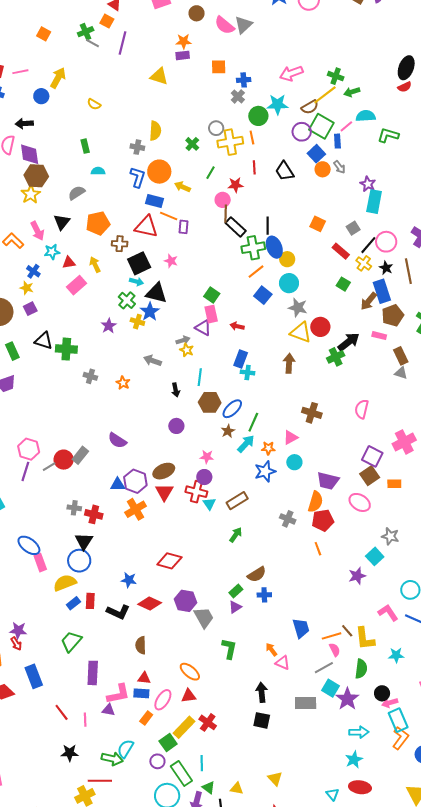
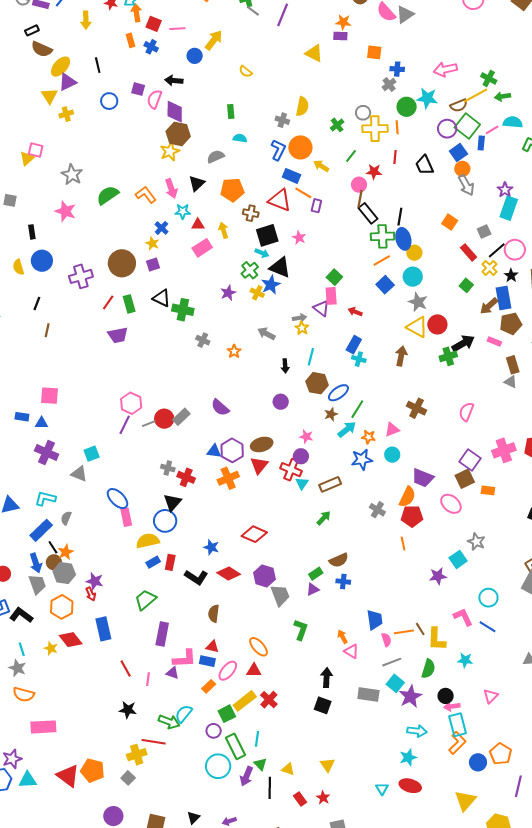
gray arrow: (339, 167) -> (466, 185), moved, size x1.5
pink semicircle: (335, 650) -> (386, 640), moved

